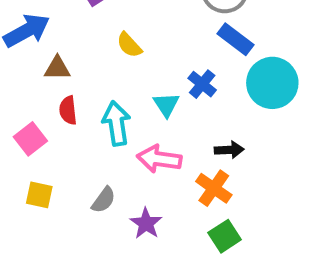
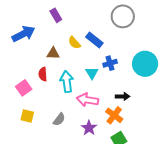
blue rectangle: (236, 39) -> (94, 40), moved
brown triangle: (57, 68) -> (53, 53), moved
blue cross: (202, 84) -> (110, 63), turned 32
purple star: (146, 223) -> (89, 128), moved

